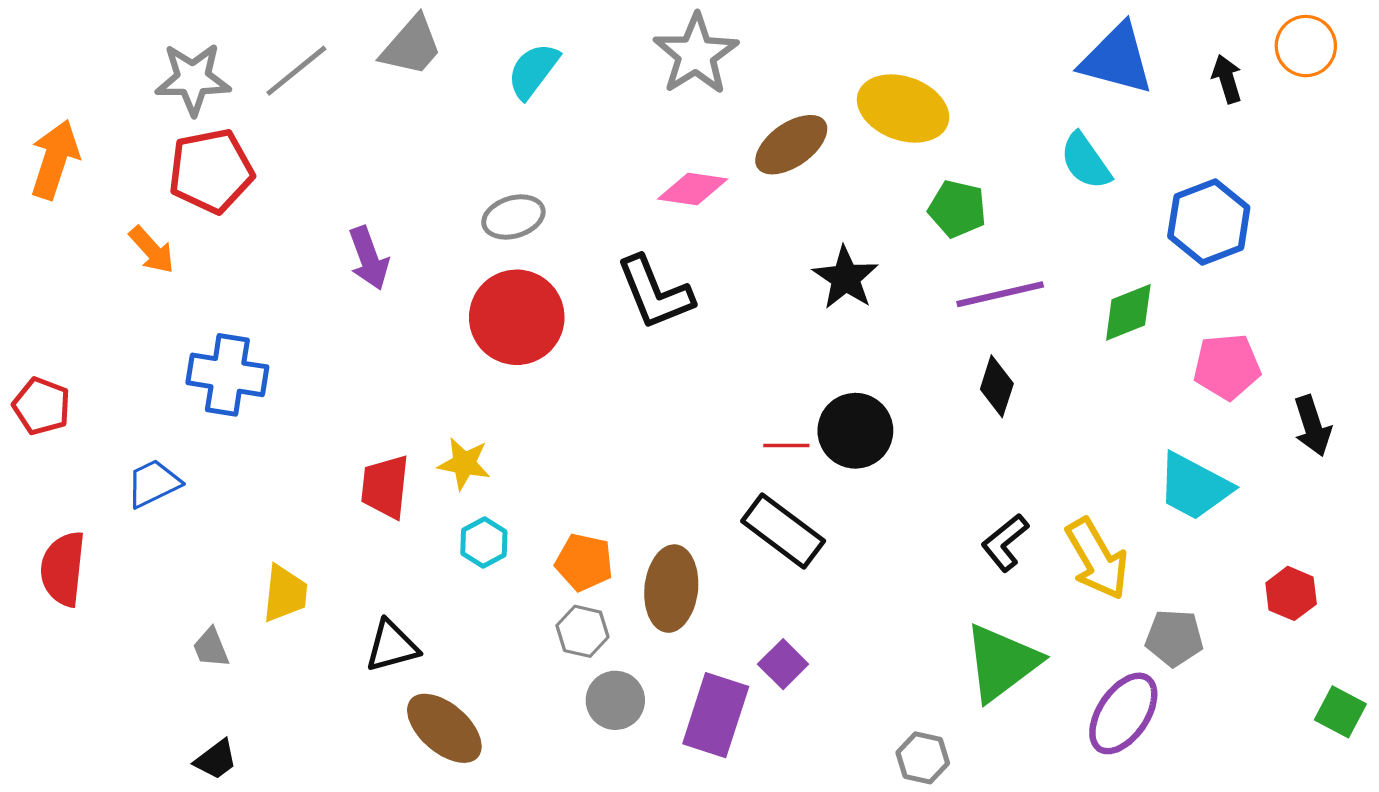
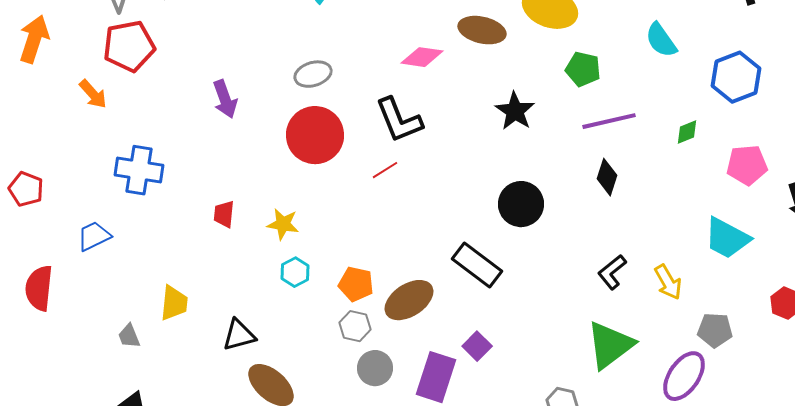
brown ellipse: (791, 145) -> (482, 30), turned 48
green diamond: (1128, 312) -> (687, 132), size x0.7
red line: (786, 446) -> (385, 170), moved, turned -32
red trapezoid: (385, 487) -> (224, 214), moved, size x0.7
yellow arrow: (1097, 559) -> (668, 282), size x0.7
brown ellipse: (671, 589) -> (409, 300), turned 51

